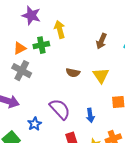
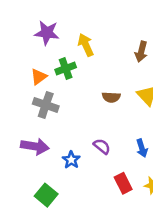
purple semicircle: (60, 109) -> (102, 146), size x0.6
blue star: (35, 124) -> (71, 160), moved

